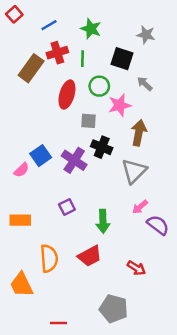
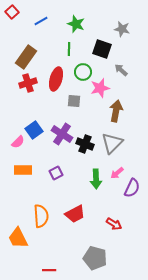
red cross: (57, 53) -> (28, 83), moved
black cross: (102, 147) -> (85, 144), moved
orange rectangle: (20, 220) -> (23, 170), moved
green arrow: (103, 221) -> (96, 179), moved
purple semicircle: (158, 225) -> (132, 188), turned 78

